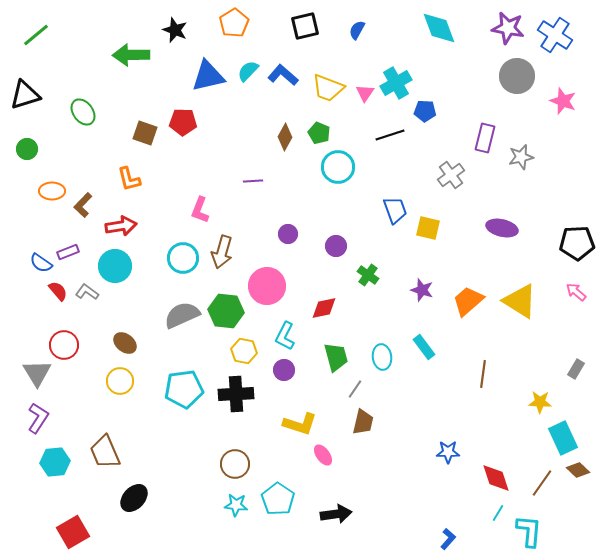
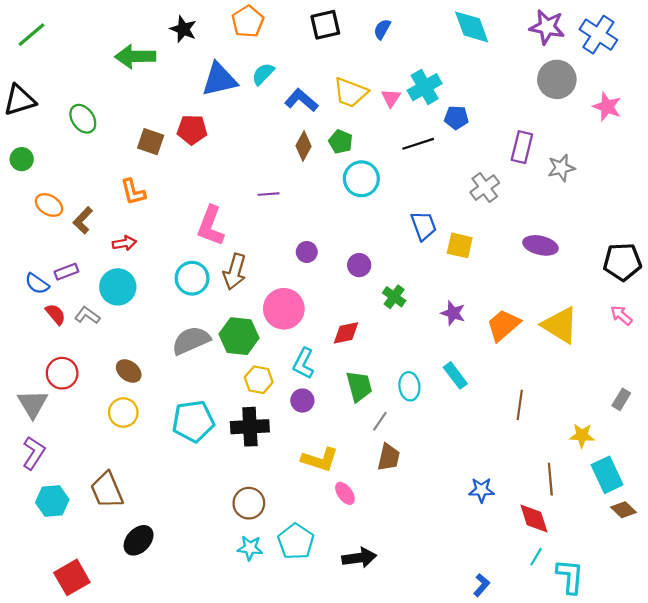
blue L-shape: (283, 75) -> (301, 100), moved
orange ellipse: (52, 191) -> (49, 205), turned 30
pink L-shape: (200, 210) -> (211, 226), size x1.4
red arrow: (121, 226) -> (124, 243), size x0.7
brown line: (542, 483) -> (550, 479), moved, turned -40

